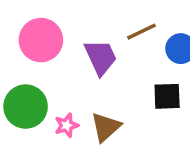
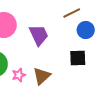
brown line: (142, 32) -> (72, 13), moved

